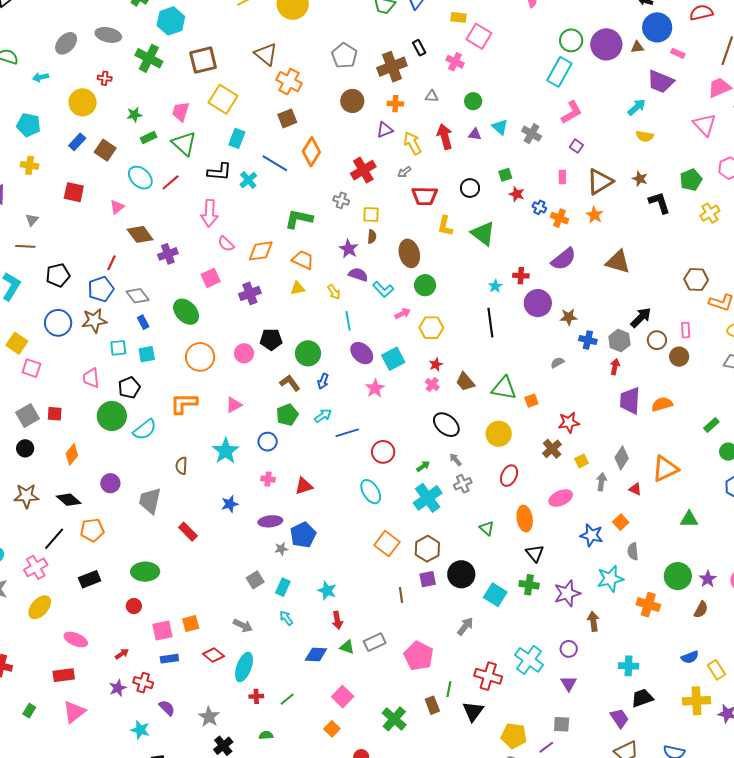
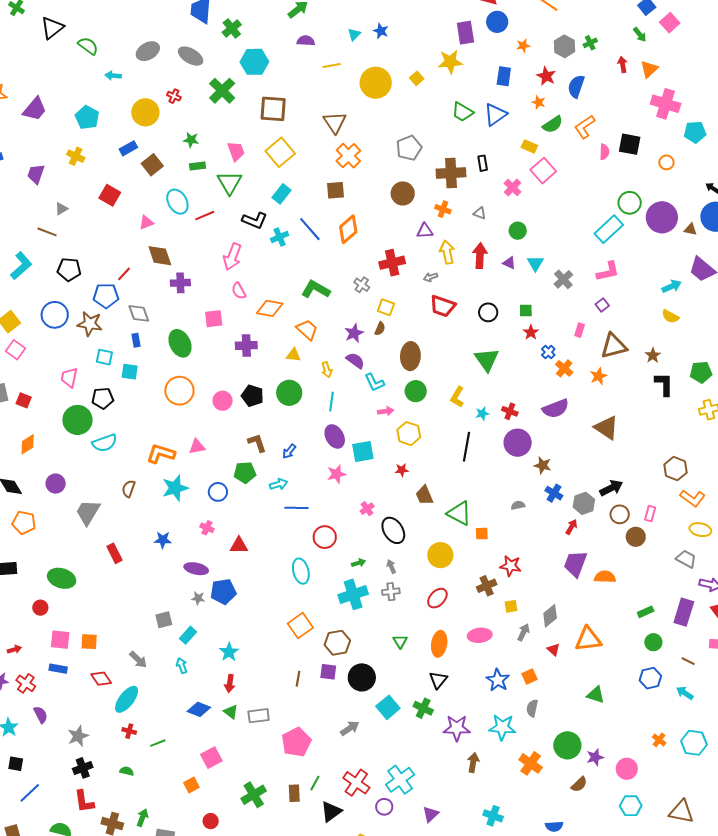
pink trapezoid: (181, 112) -> (236, 151), turned 125
yellow L-shape: (445, 226) -> (457, 397), moved
green circle: (308, 353) -> (289, 393), moved
pink cross: (432, 384) -> (367, 509), moved
orange L-shape: (184, 403) -> (161, 454), moved
purple circle: (569, 649) -> (384, 807), moved

